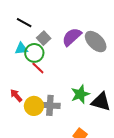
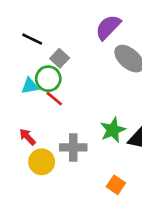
purple semicircle: (72, 37) -> (108, 27), moved
cyan triangle: (21, 49) -> (30, 86), moved
yellow circle: (34, 106) -> (42, 162), moved

